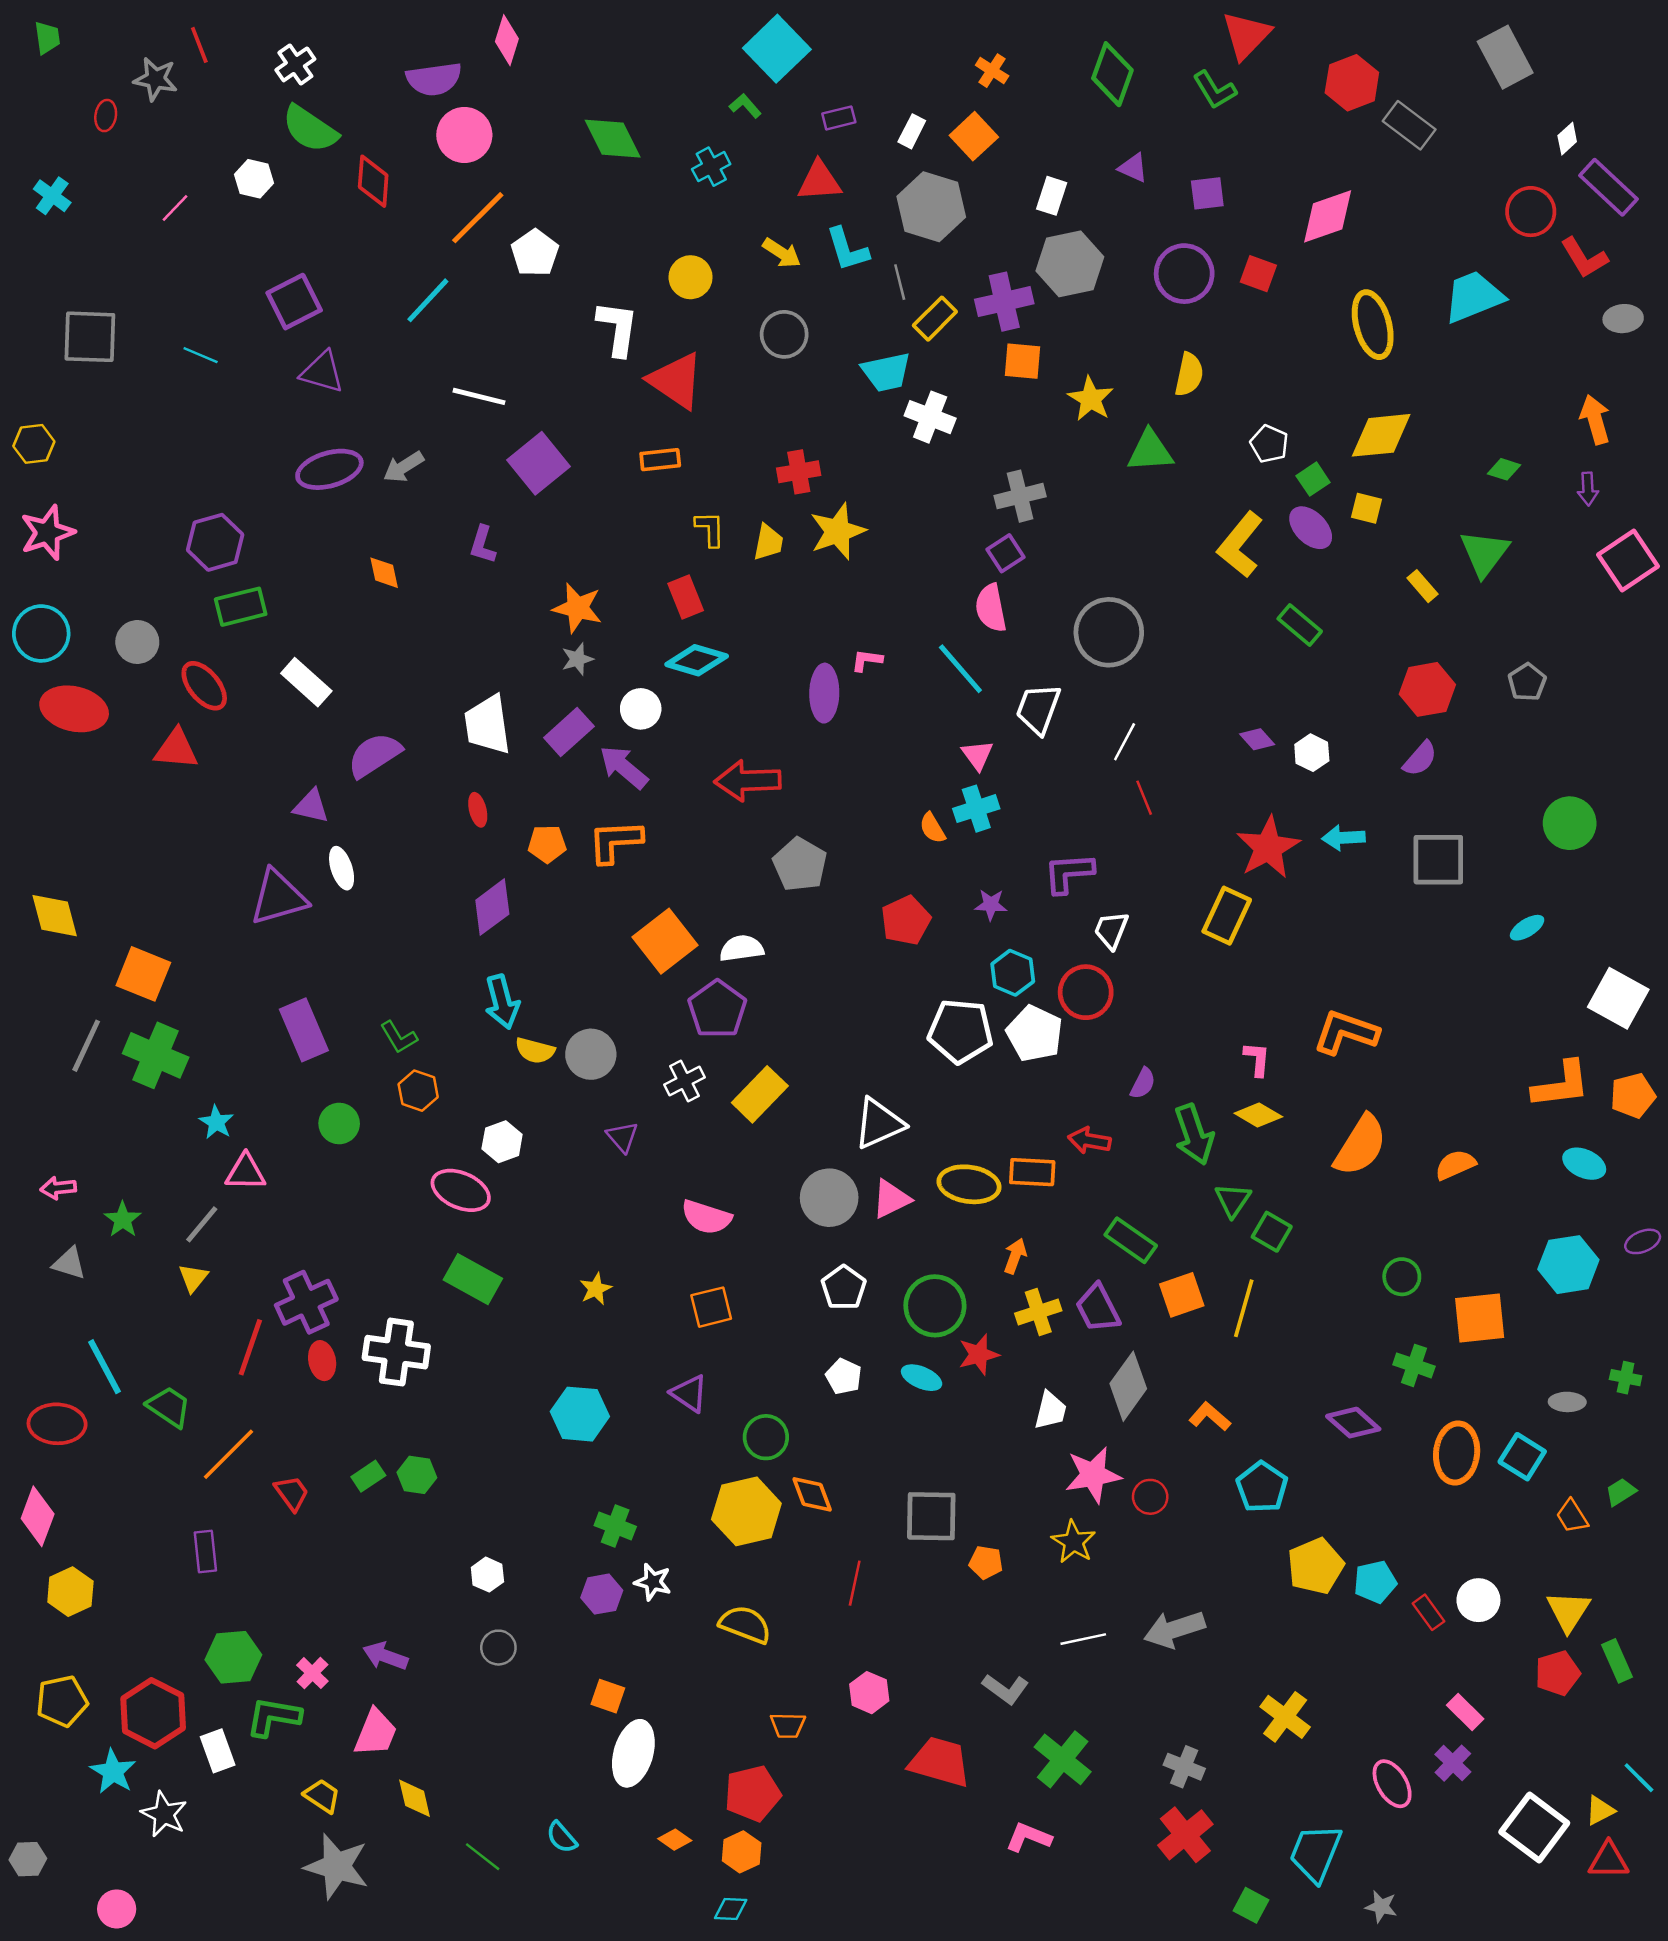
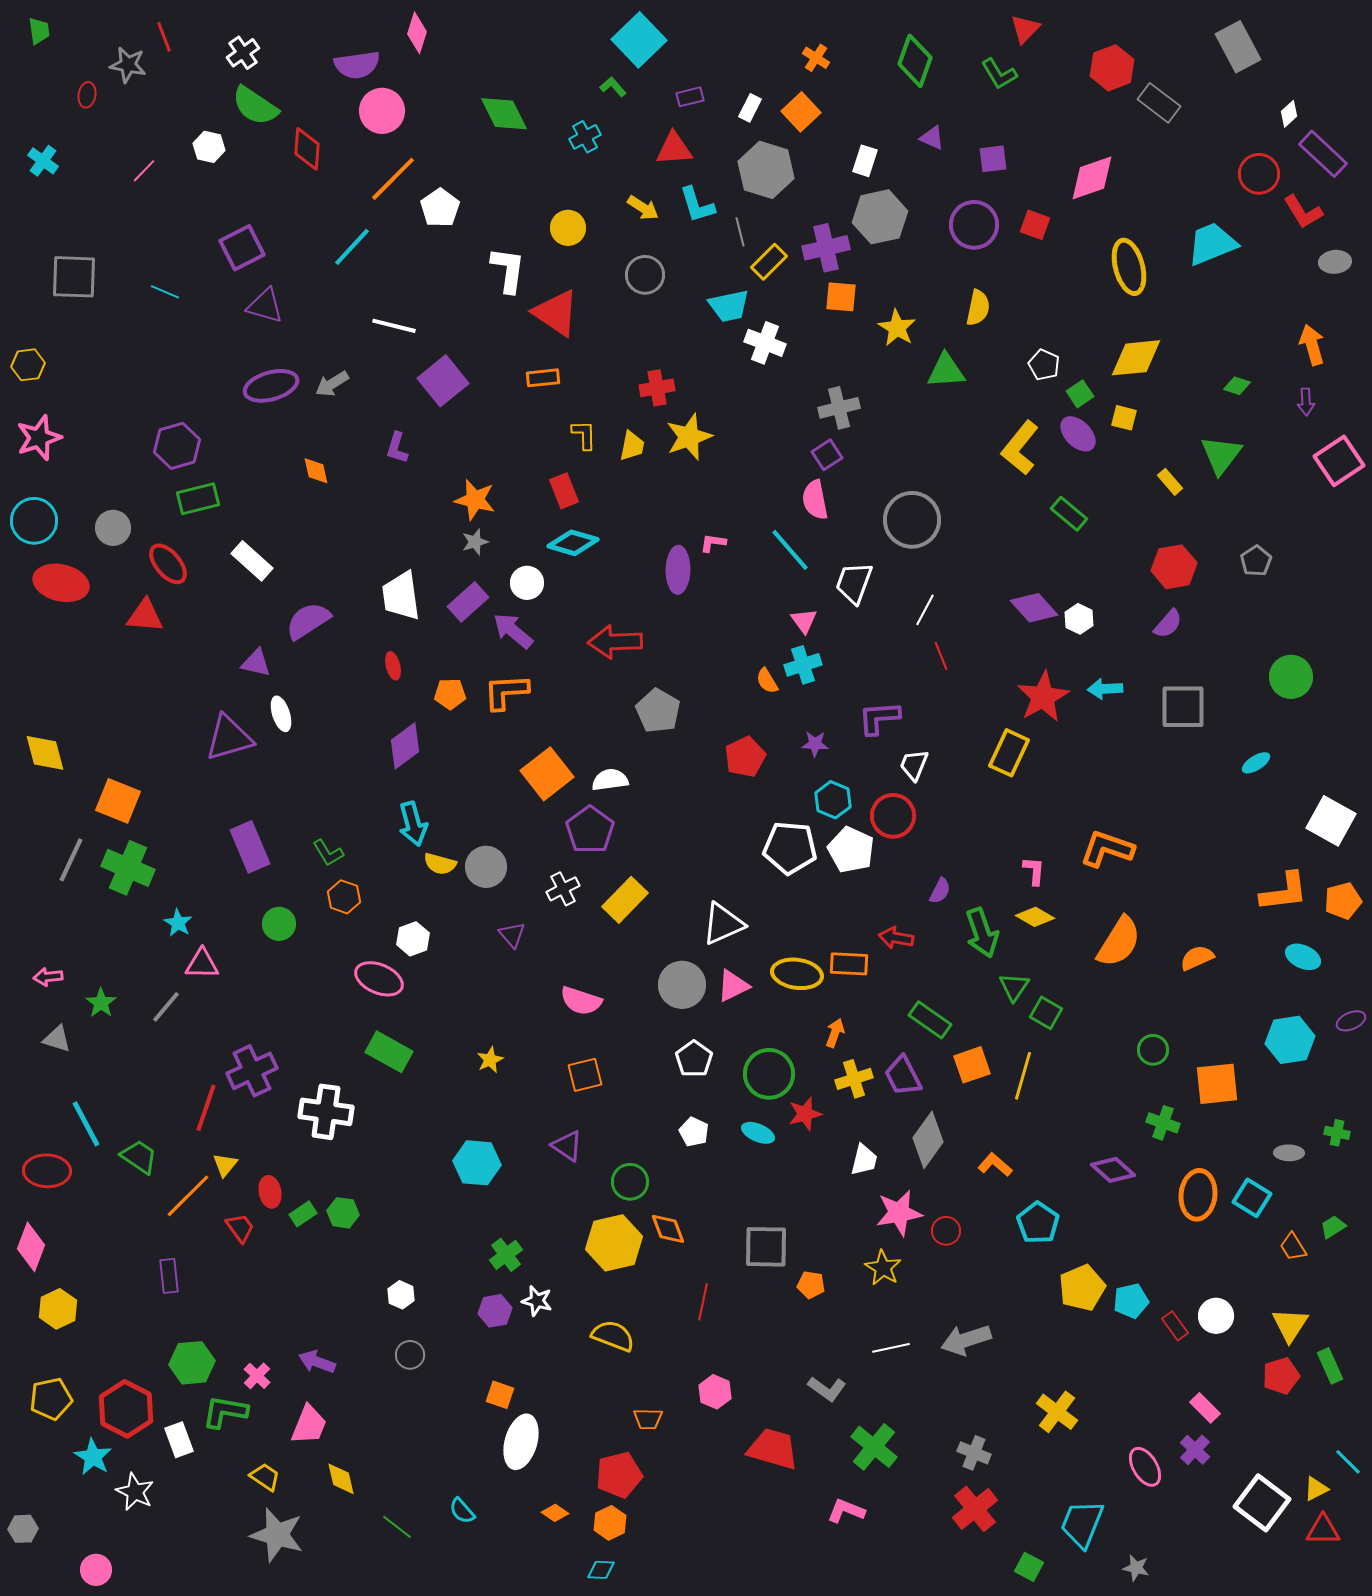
red triangle: (1246, 35) -> (1025, 29), size x0.7
purple diamond: (1257, 739) -> (1034, 608), size x1.6
yellow triangle: (193, 1278) -> (225, 1165), moved
red ellipse: (322, 1361) -> (270, 1192), moved
green cross: (615, 1526) -> (506, 1255), turned 32

